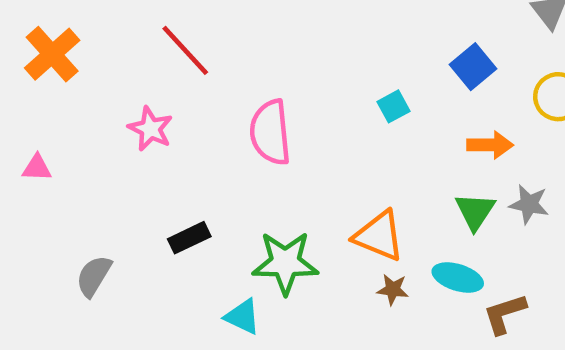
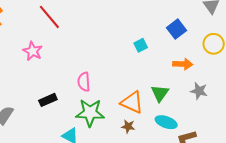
pink semicircle: (270, 132) -> (84, 82), moved, size x0.7
green triangle: (475, 211) -> (160, 93), moved
brown star: (393, 289) -> (128, 126), moved

